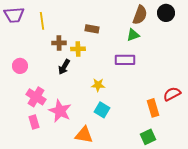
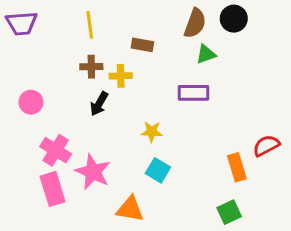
black circle: (166, 13) -> (234, 19), moved
brown semicircle: (140, 15) -> (195, 23), moved
yellow line: (42, 21) -> (90, 25), moved
pink rectangle: (34, 122) -> (53, 189), size x1.5

